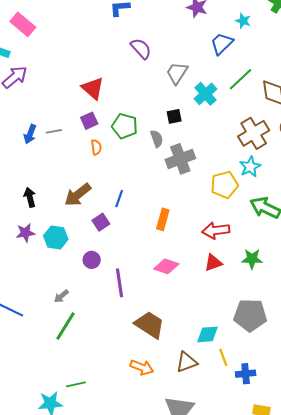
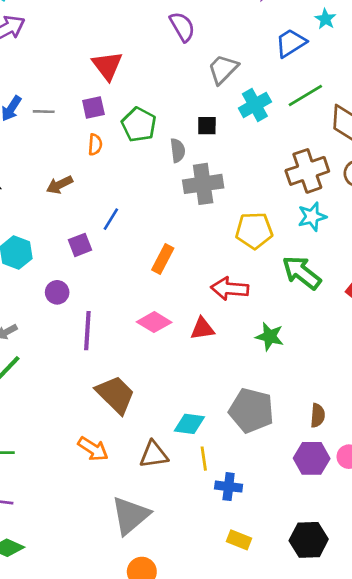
cyan star: (250, 167) -> (312, 217), moved
brown arrow: (78, 195) -> (60, 185), moved, size x0.7
red triangle: (213, 263) -> (202, 329), moved

